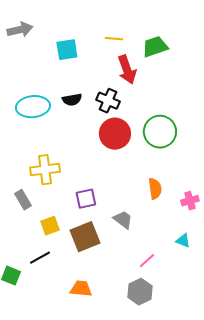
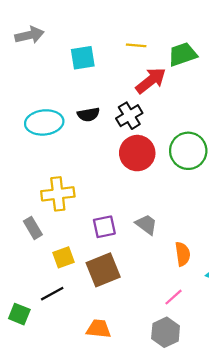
red arrow: (127, 70) -> (151, 81), turned -108
black cross: (108, 101) -> (129, 116), turned 35
orange semicircle: (155, 189) -> (183, 254), moved
gray trapezoid: (123, 220) -> (146, 225), moved

